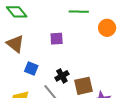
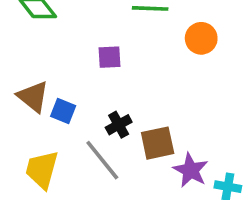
brown triangle: (15, 44) -> (33, 97), moved

